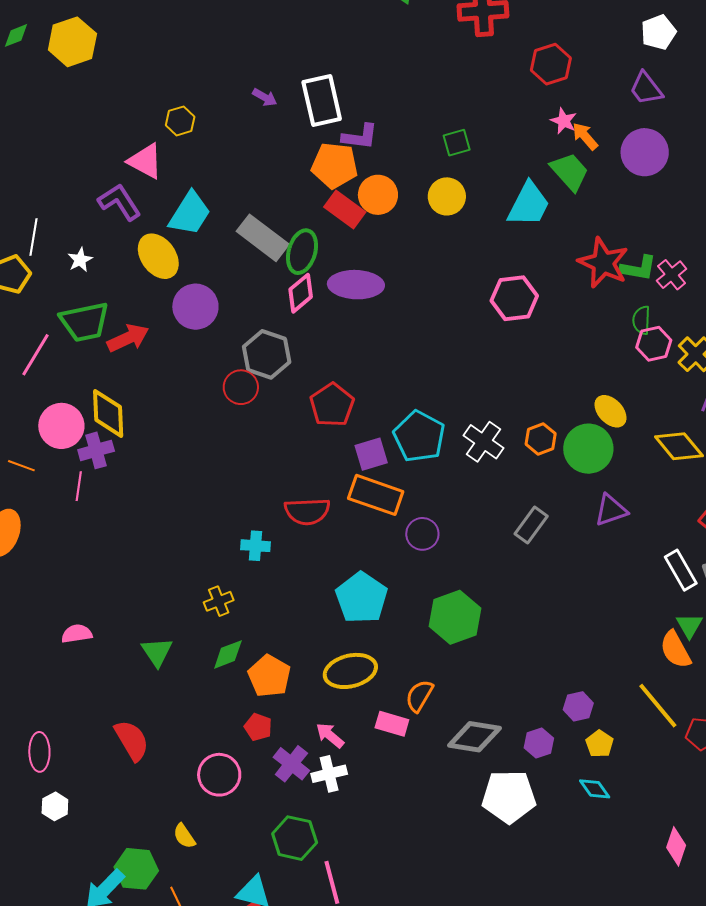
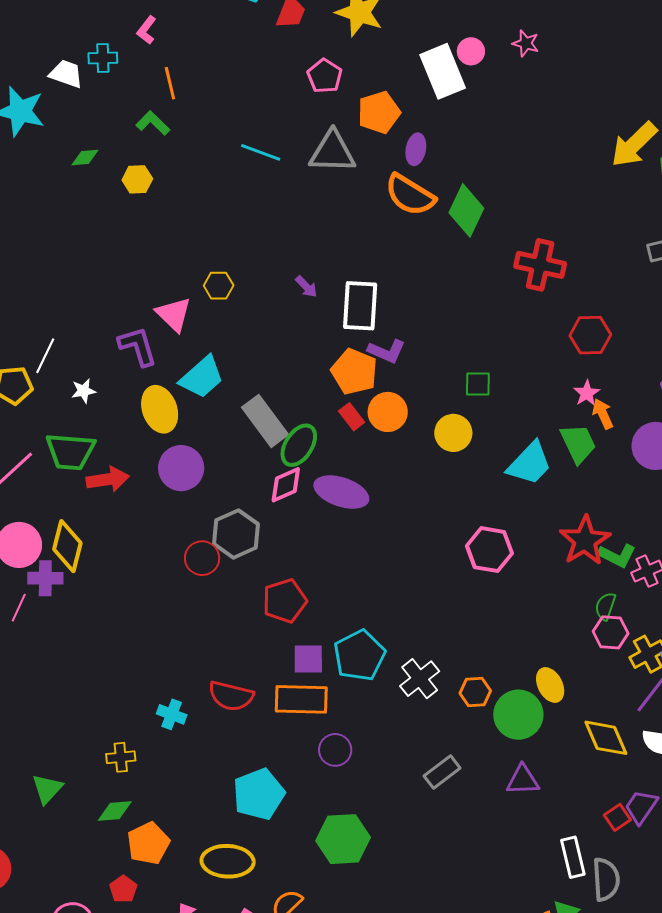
yellow hexagon: (72, 42) -> (137, 179), size x0.6
red rectangle: (345, 209) -> (352, 417), size x0.7
orange rectangle: (376, 495) -> (301, 699), turned -34

